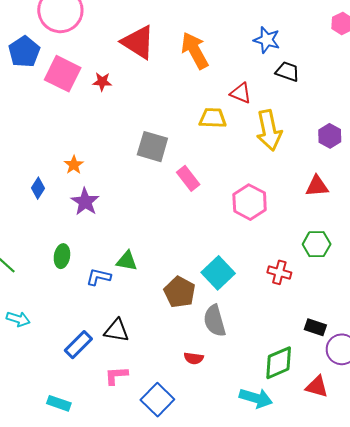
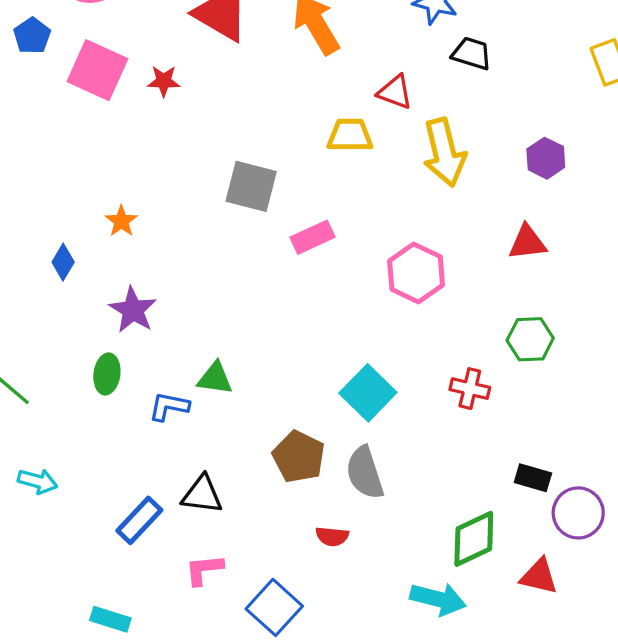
blue pentagon: (24, 52) -> (32, 36), size x0.7
pink rectangle: (188, 178) -> (312, 237), turned -75
purple star: (85, 202) -> (133, 310), moved
brown pentagon: (180, 292) -> (299, 457), moved

